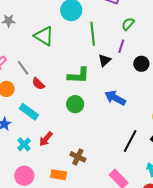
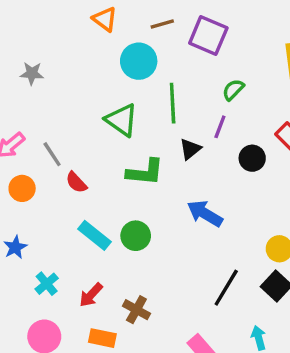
green triangle: (44, 36) -> (122, 120), moved
green circle: (75, 104) -> (136, 236), moved
cyan rectangle: (29, 112) -> (95, 235), moved
red arrow: (46, 139) -> (91, 295), moved

